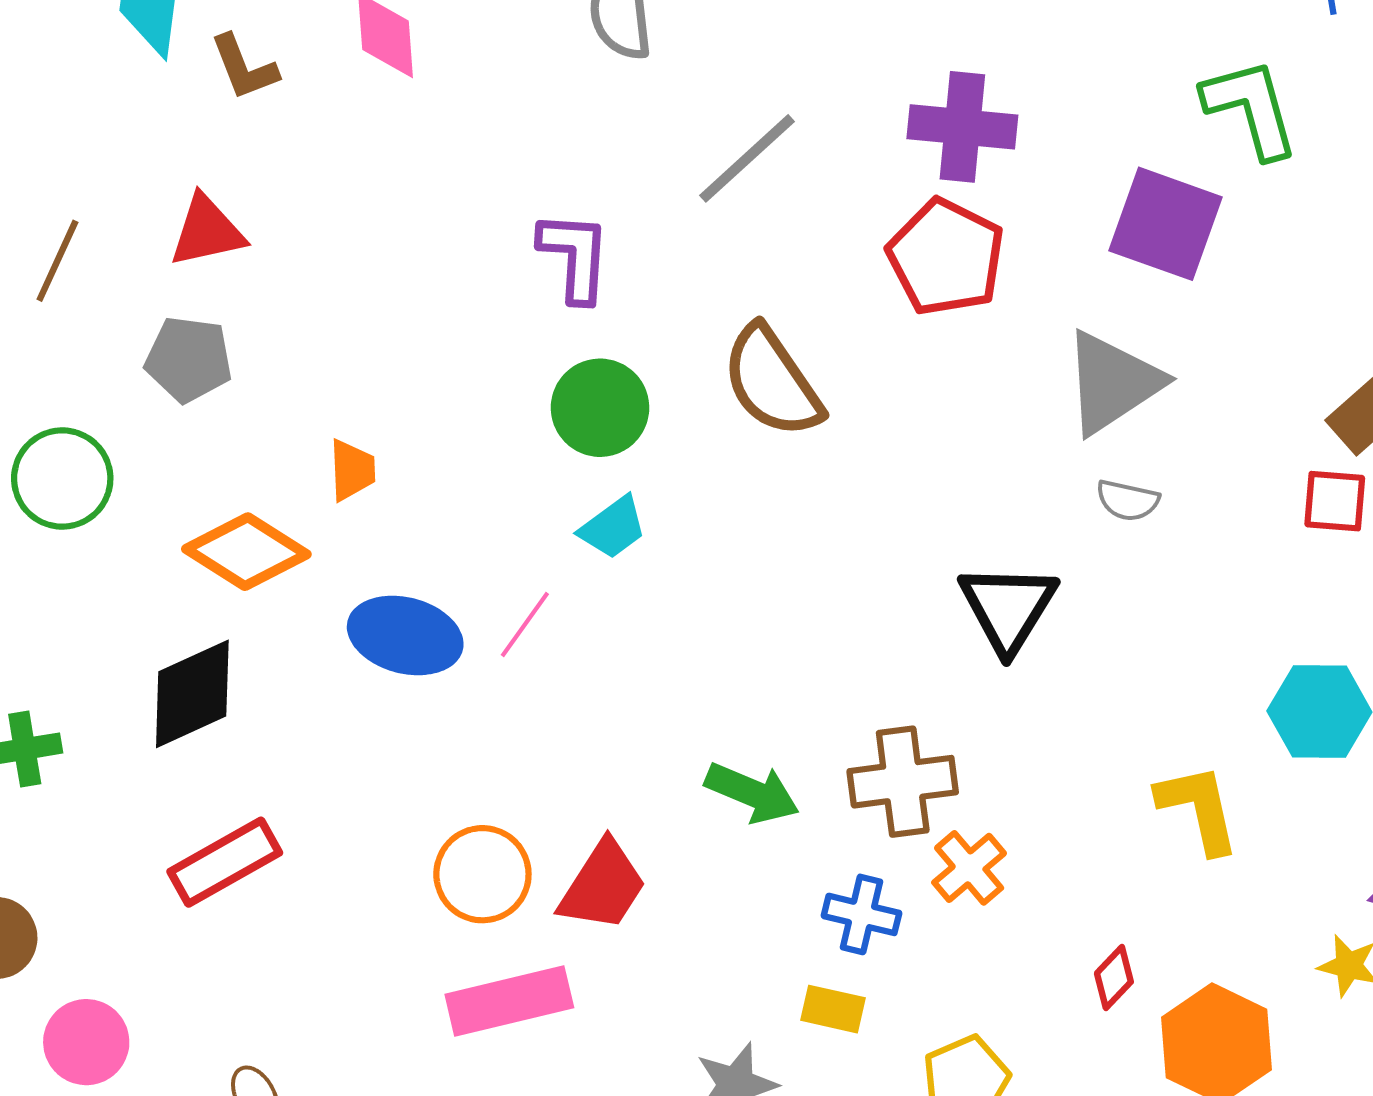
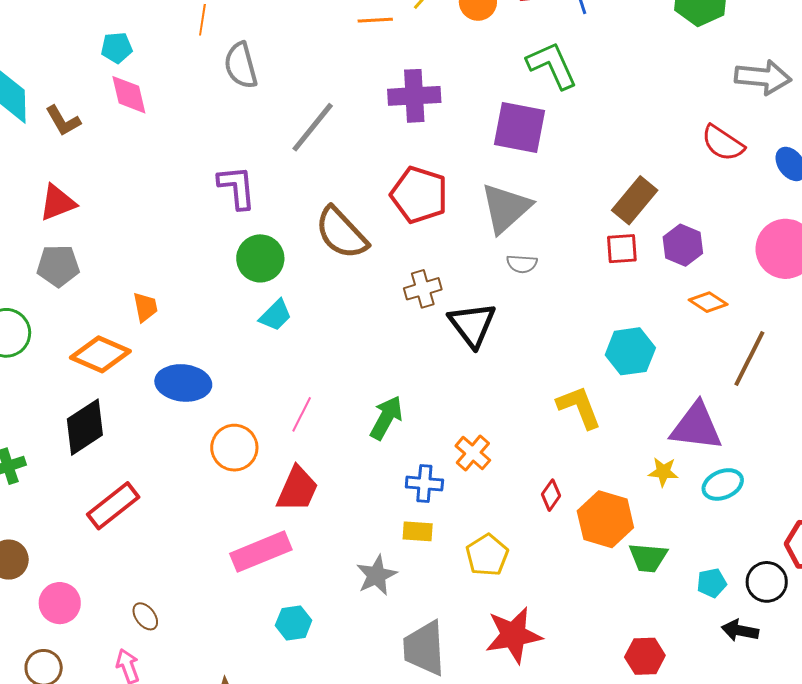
red pentagon: (946, 257) -> (419, 195), moved
pink line: (525, 625) -> (302, 414), moved
brown cross: (903, 782) -> (423, 289), moved, size x0.7
green arrow: (752, 793) -> (386, 418), moved, turned -75
orange circle: (482, 874) -> (234, 448), moved

